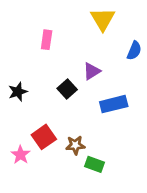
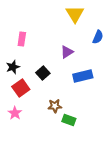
pink rectangle: (47, 40) -> (22, 39), moved
black square: (67, 89) -> (43, 73), moved
red square: (44, 137) -> (21, 88), moved

